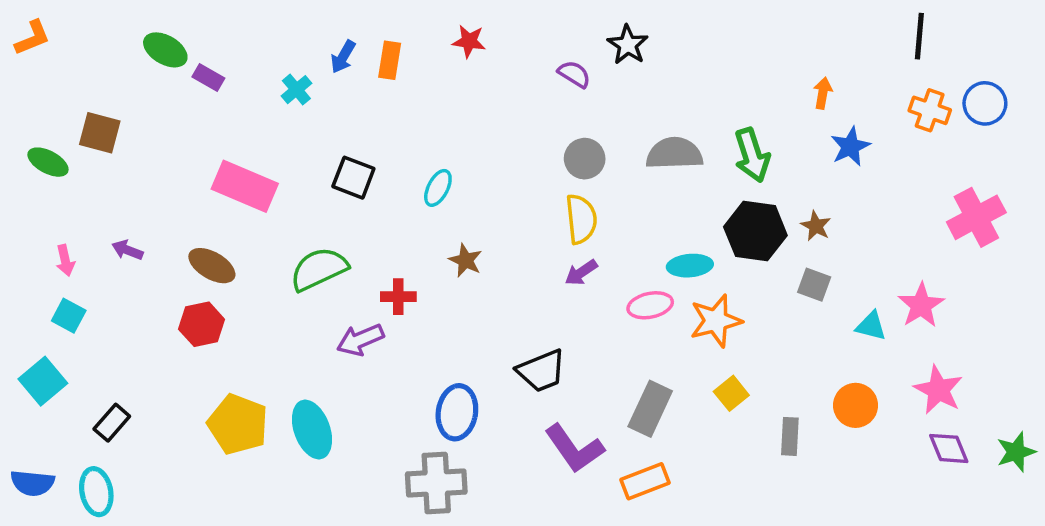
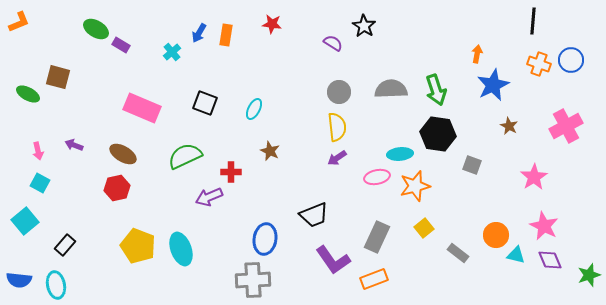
blue star: (850, 147) -> (493, 85), size x1.4
brown star: (816, 226) -> (509, 126), moved
cyan triangle: (871, 326) -> (516, 255), moved
gray rectangle: (790, 436) -> (458, 253), turned -55
green star: (1016, 452) -> (589, 275), moved

